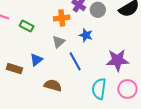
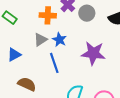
blue star: (86, 35) -> (59, 40), moved
purple star: (118, 60) -> (93, 53), moved

